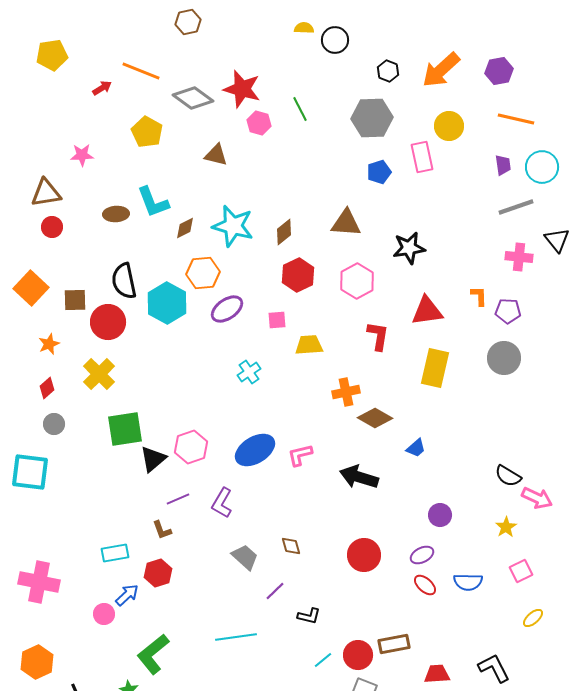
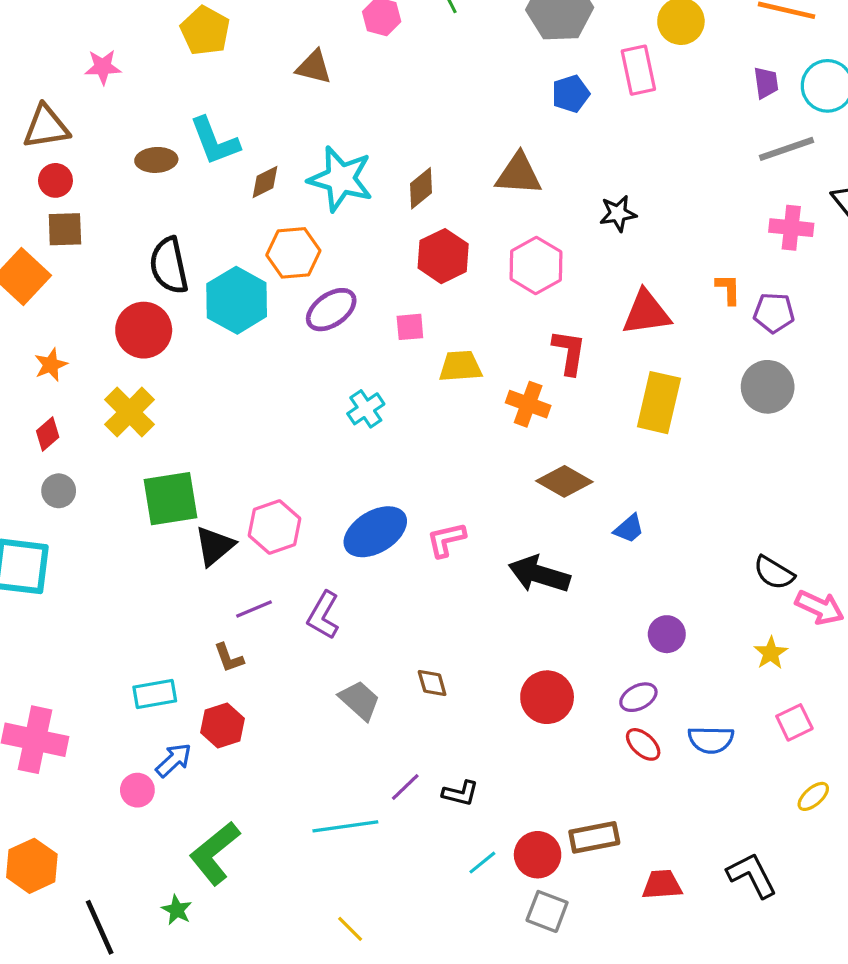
black star: (409, 248) -> (618, 214), size x0.7
brown square: (75, 300) -> (65, 229), moved
orange cross: (346, 392) -> (528, 404), moved, turned 32
purple line: (275, 591) -> (405, 787), moved

